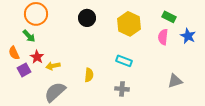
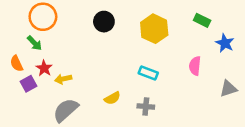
pink semicircle: (163, 37) -> (195, 66), moved
yellow semicircle: (89, 75) -> (112, 98), moved, turned 56
gray triangle: (175, 81) -> (228, 89), moved

